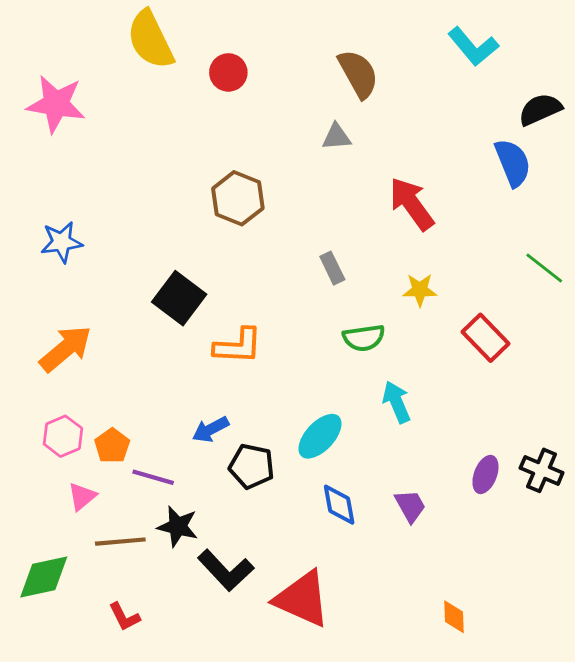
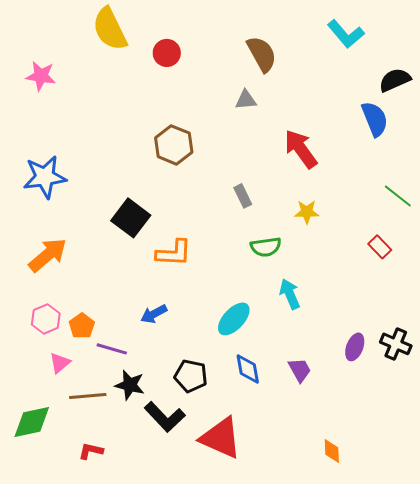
pink star: (56, 104) -> (41, 76), size x0.7
blue star: (62, 242) -> (45, 177), size x1.4
red rectangle: (485, 338) -> (380, 247), moved, size x0.7
black pentagon: (252, 466) -> (191, 376), moved
red L-shape: (124, 617) -> (91, 451), turned 130

